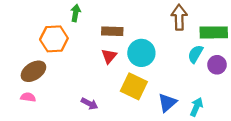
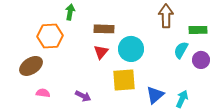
green rectangle: (214, 32) -> (198, 30), size x0.7
yellow square: (134, 86) -> (124, 80), turned -30
pink semicircle: (28, 97) -> (43, 93), moved

